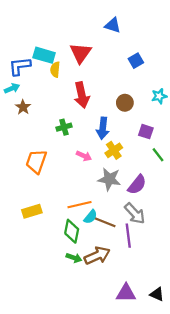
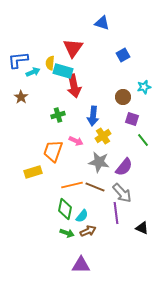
cyan rectangle: (44, 55) -> (63, 71), moved
cyan arrow: (12, 88) -> (33, 72), moved
brown circle: (125, 103) -> (123, 97), moved
orange trapezoid: (36, 161) -> (53, 151), moved
yellow rectangle: (32, 211) -> (33, 172), moved
cyan semicircle: (91, 217) -> (82, 216), moved
brown line: (105, 222) -> (95, 187), moved
brown arrow: (97, 256) -> (88, 231), size x0.7
purple triangle: (126, 293) -> (81, 265), moved
black triangle: (157, 294) -> (142, 228), moved

